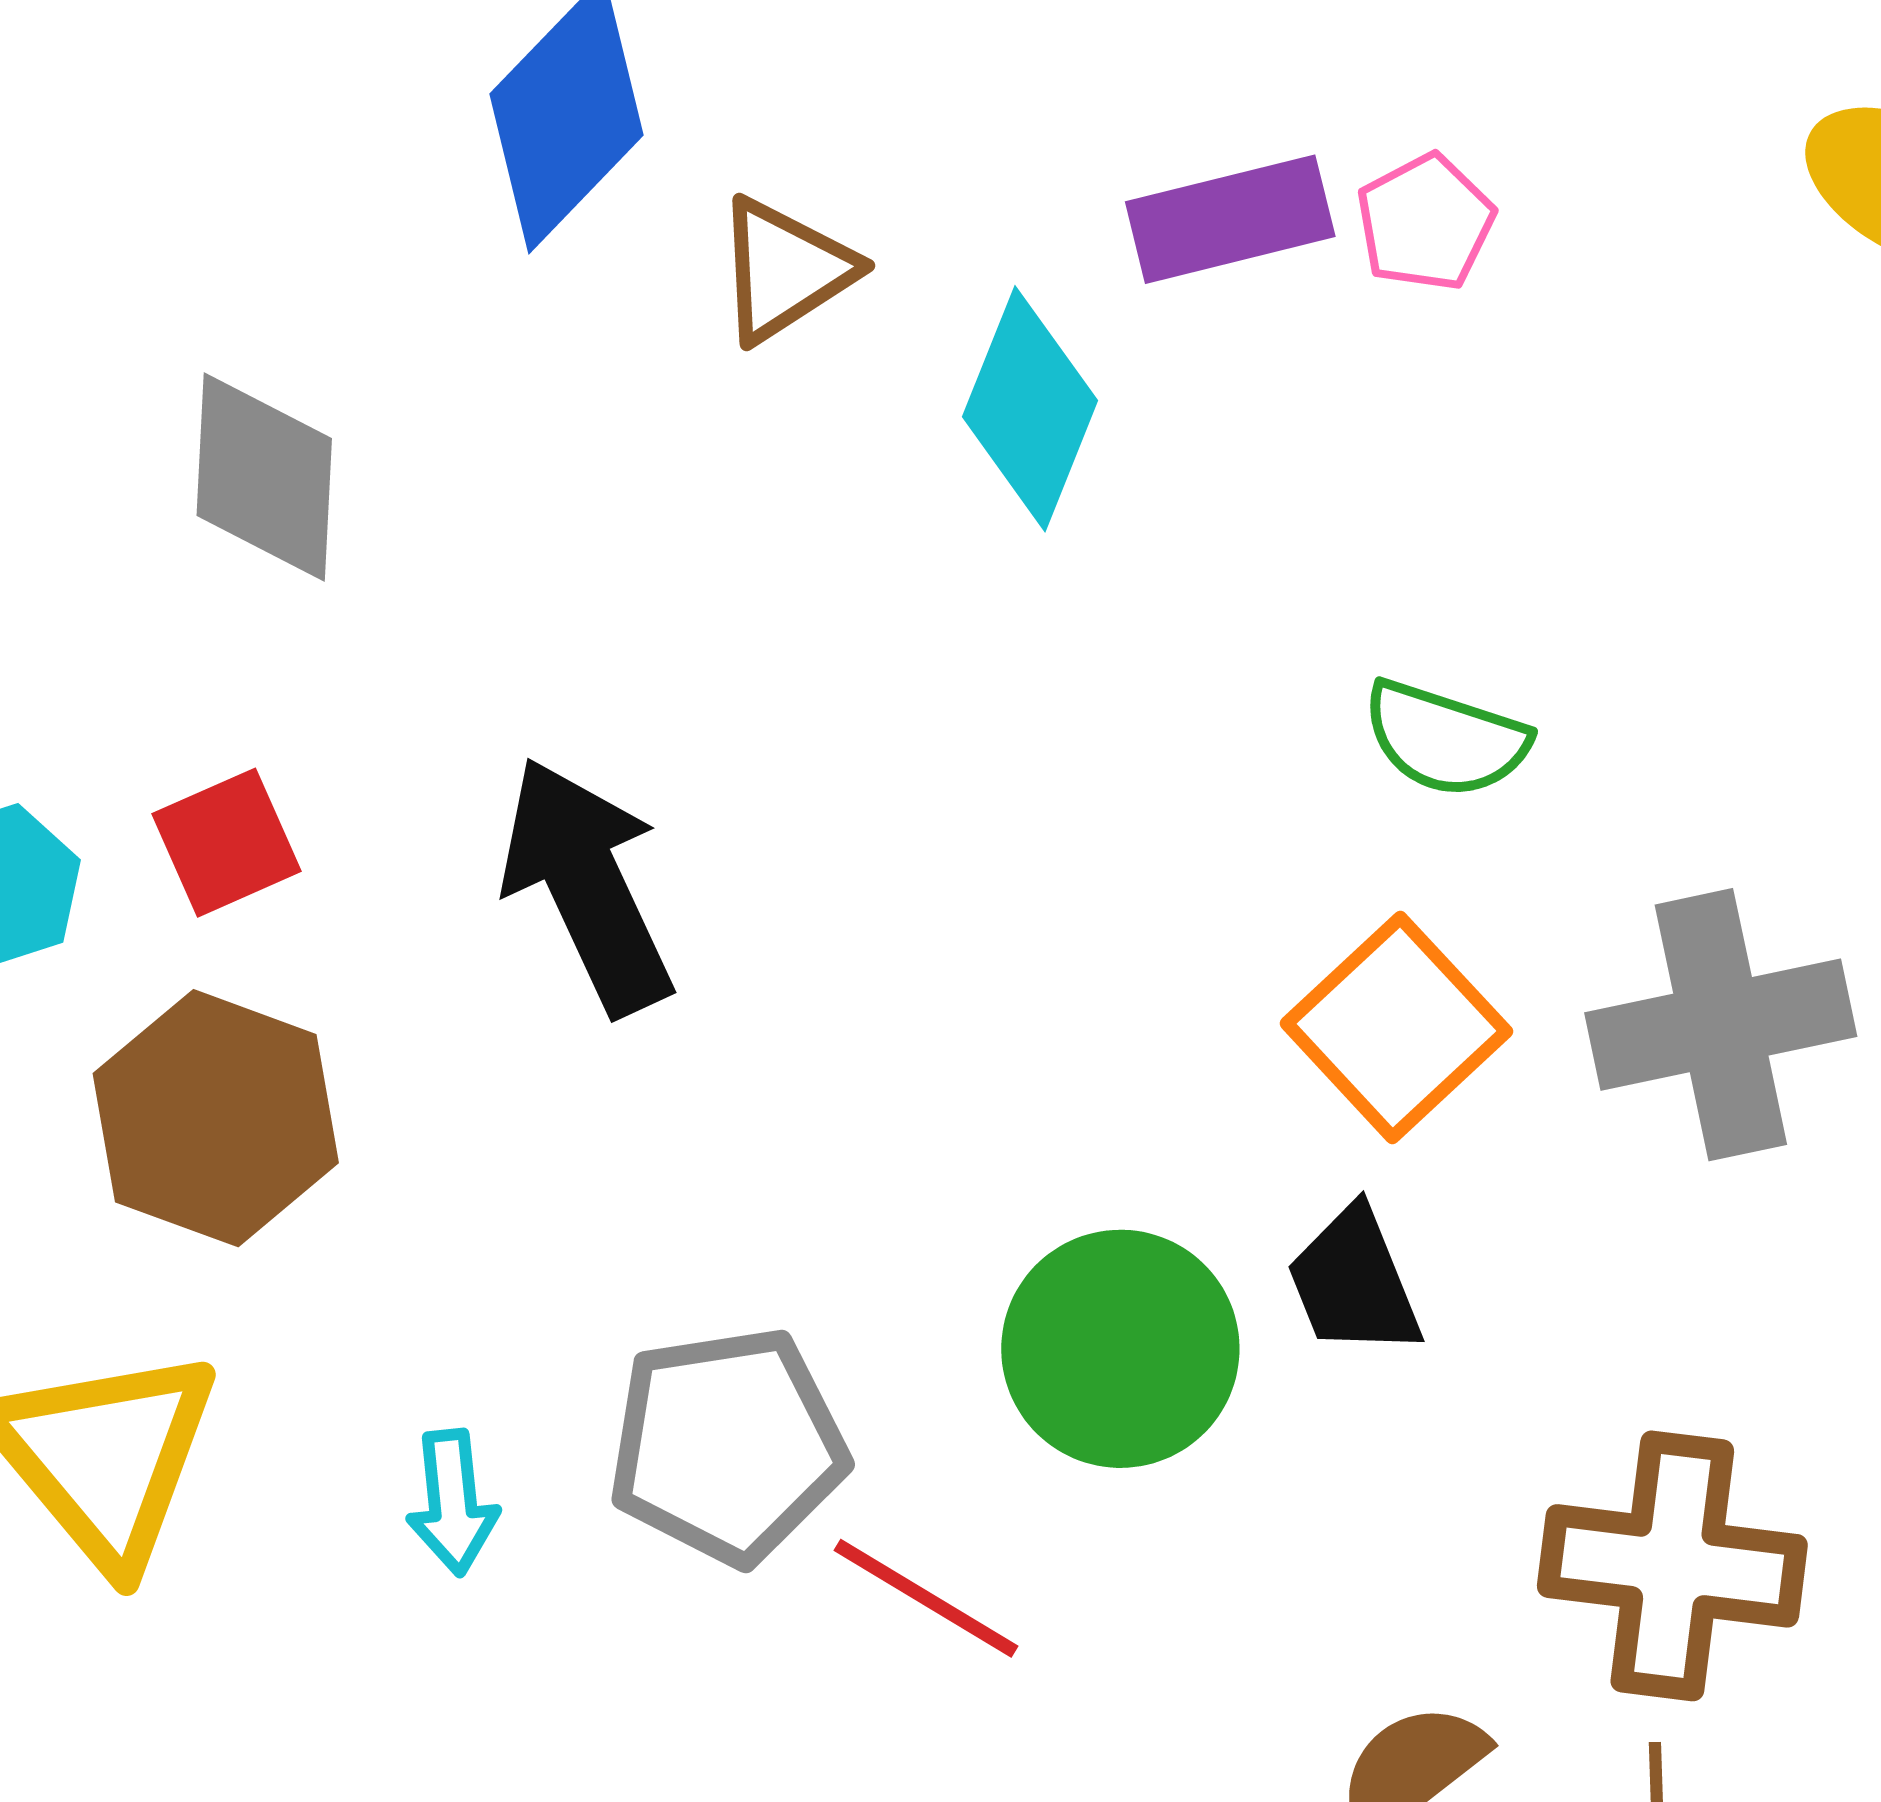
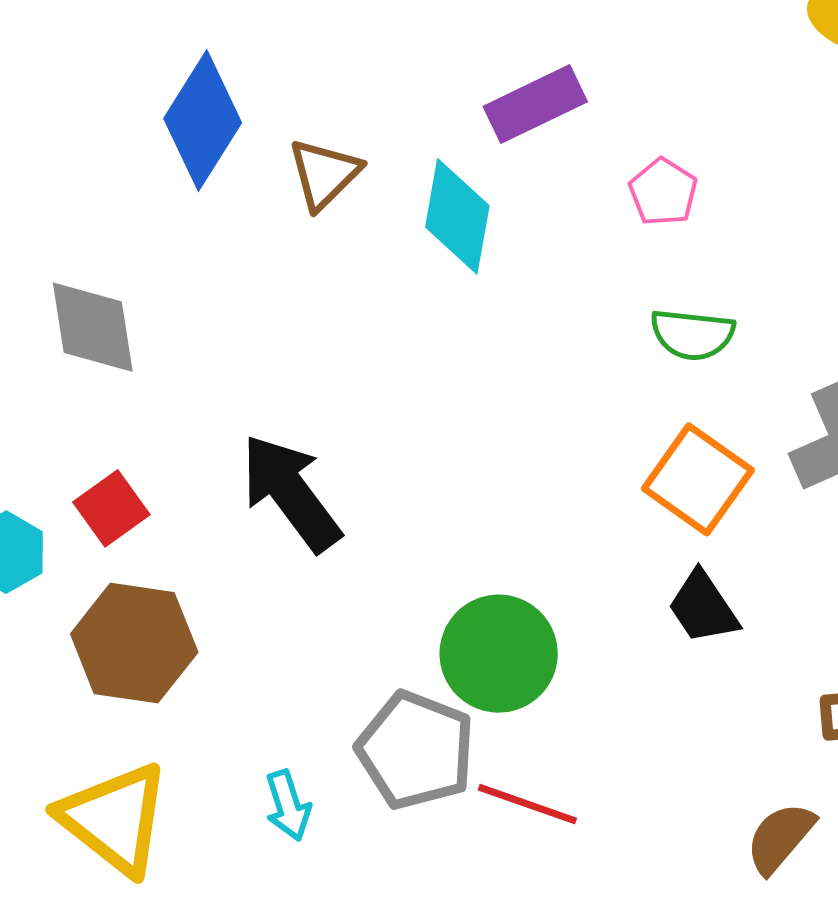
pink pentagon: (1425, 222) -> (663, 192), moved
green circle: (1120, 1349) -> (499, 654), moved
gray pentagon: (728, 1446) -> (416, 750), turned -30

